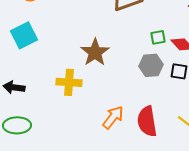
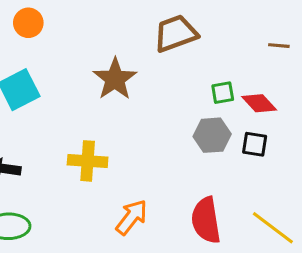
brown star: (95, 52) -> (115, 79), moved
orange arrow: (113, 117) -> (132, 217), moved

